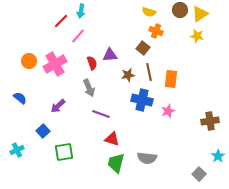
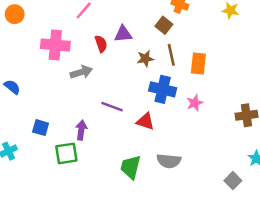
orange circle: (29, 61) -> (15, 14), moved
pink cross: (55, 64) -> (55, 45), turned 35
gray arrow: (89, 88) -> (81, 72), moved, turned -84
purple arrow: (58, 106) -> (81, 130), moved, turned 140
blue square: (43, 131) -> (41, 128), turned -32
red triangle: (112, 139) -> (145, 121), moved

